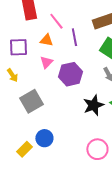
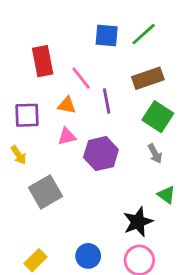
pink triangle: (46, 62) -> (67, 137), turned 32
black star: (93, 105) -> (138, 222), moved
blue circle: (44, 138) -> (88, 256), moved

